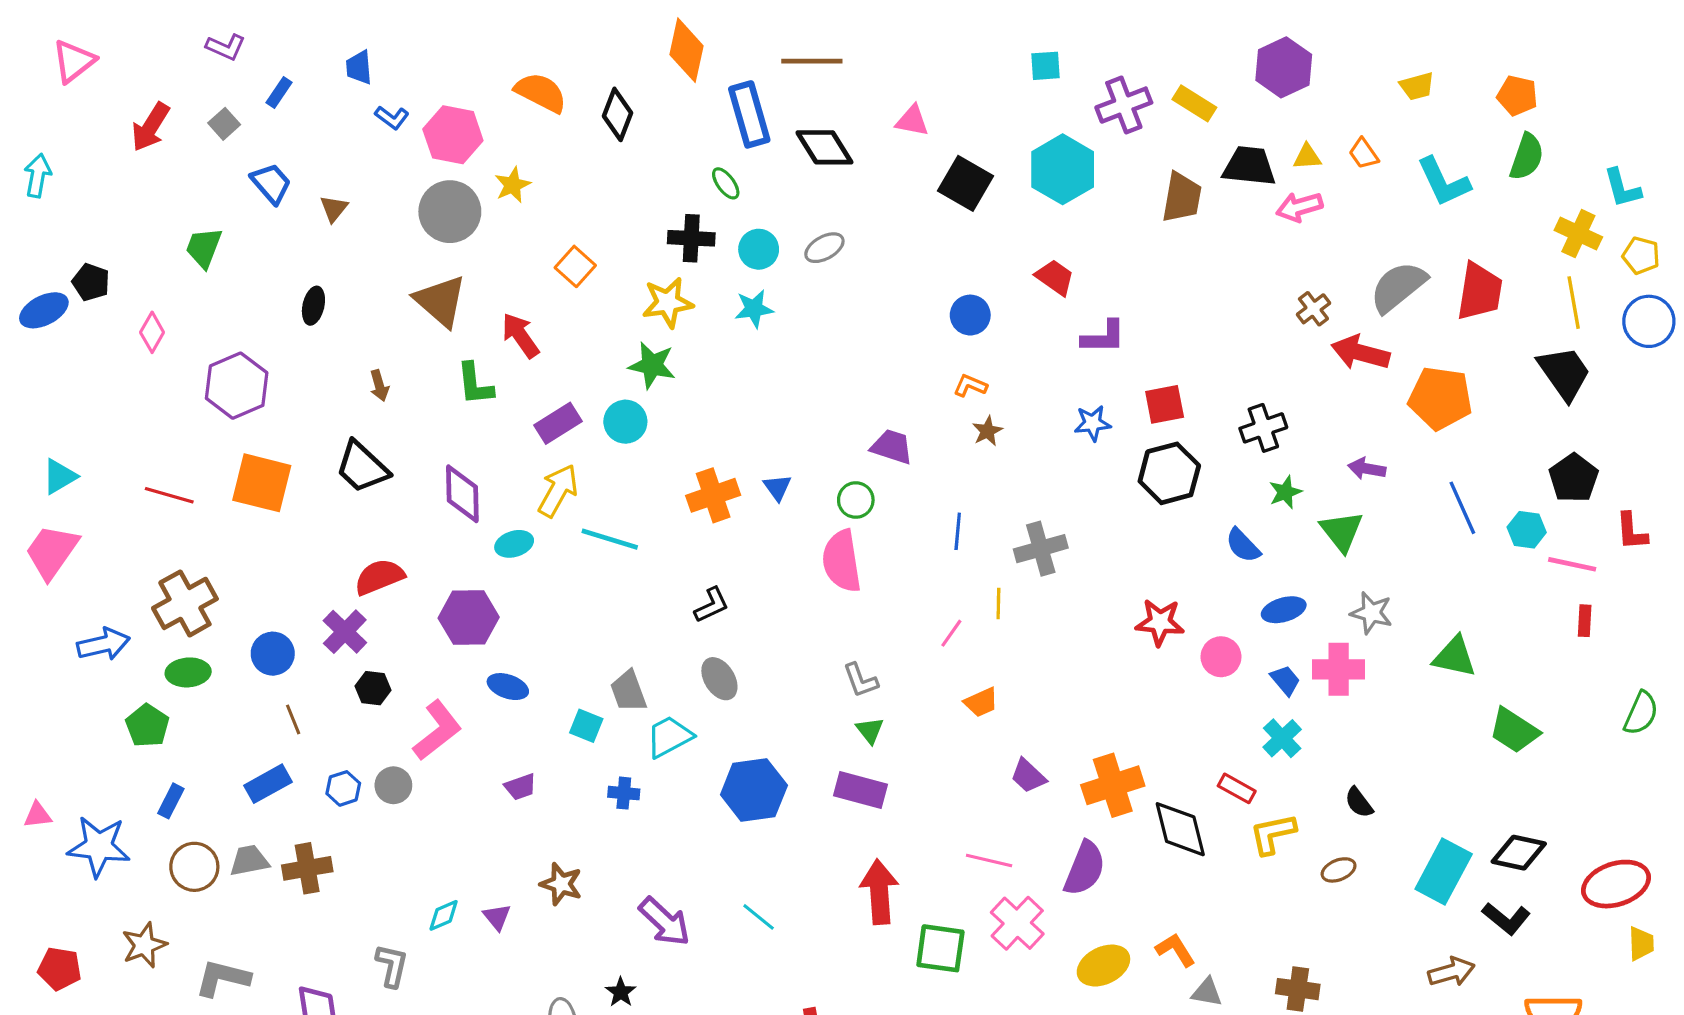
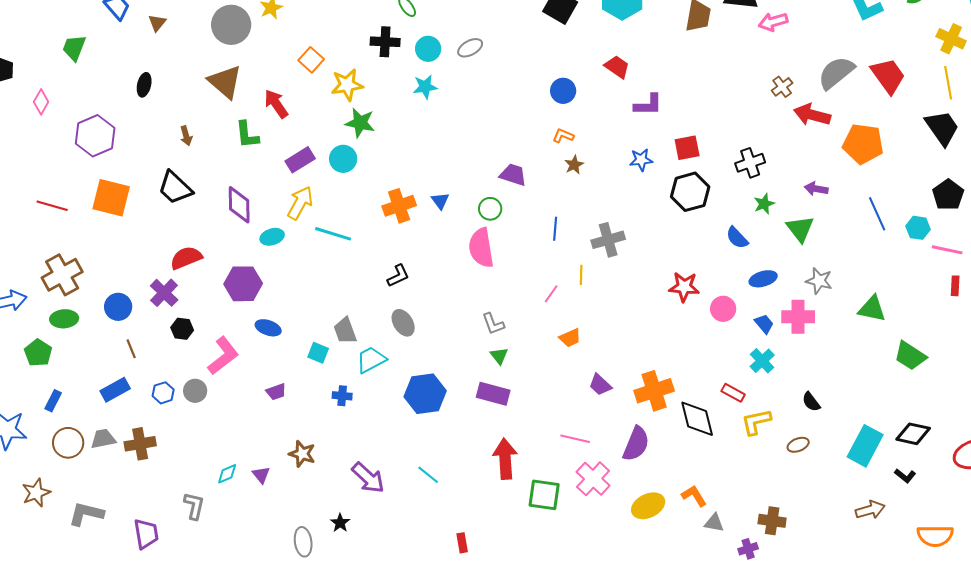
red trapezoid: (1480, 292) -> (888, 76), turned -45
yellow star: (668, 303) -> (347, 85), moved
black L-shape: (1506, 919) -> (905, 476), size x0.7

